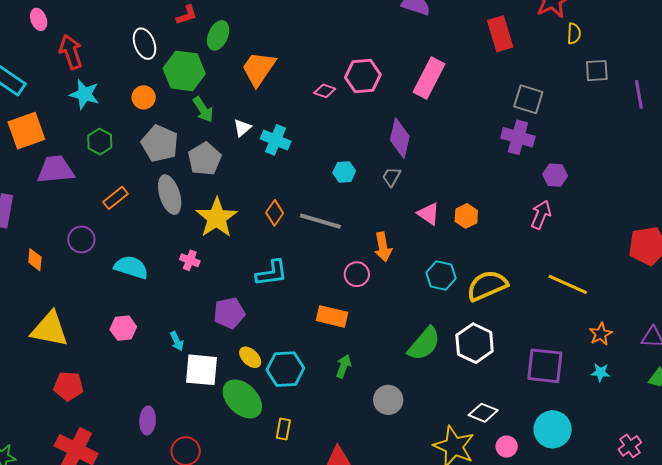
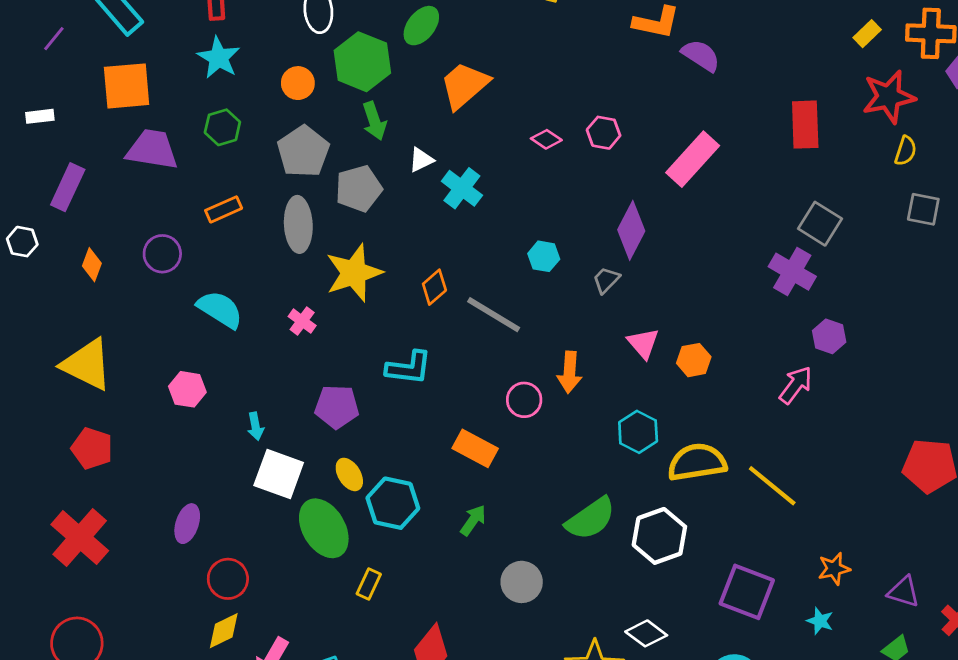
pink hexagon: (363, 76) -> (604, 133), size x0.7
yellow line: (568, 284) -> (772, 486), moved

